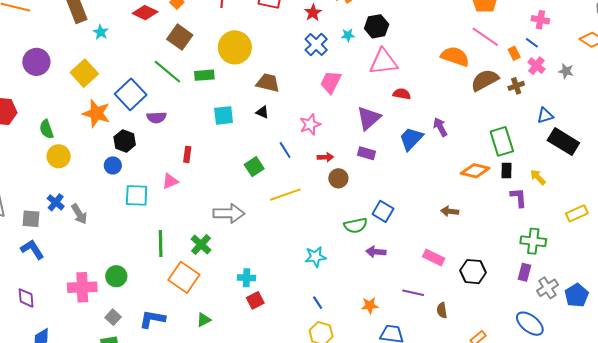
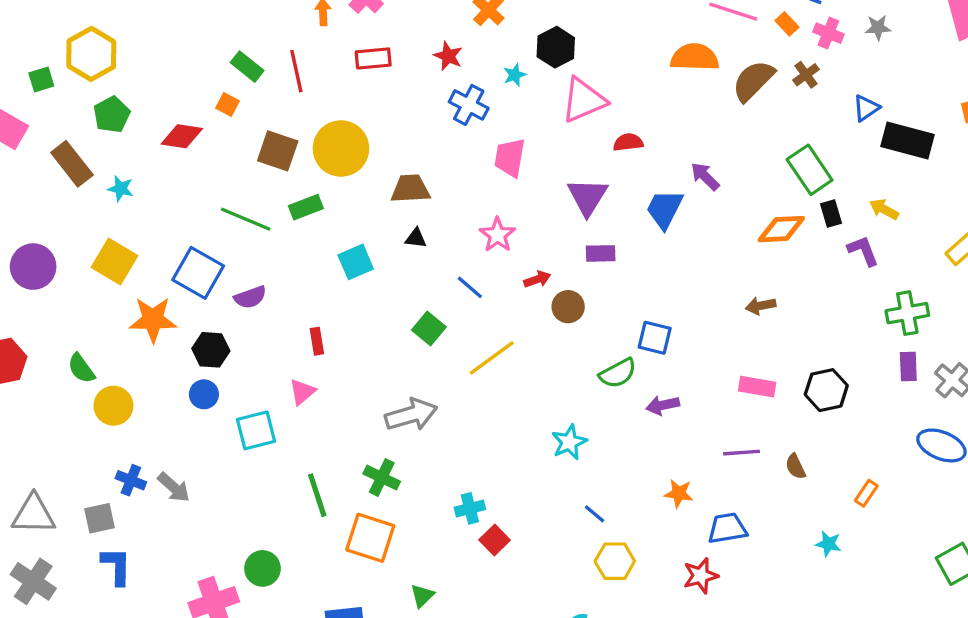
brown square: (180, 37) -> (278, 151), moved
blue L-shape: (32, 249) -> (116, 566), turned 50
orange star: (370, 305) -> (679, 493), turned 30

